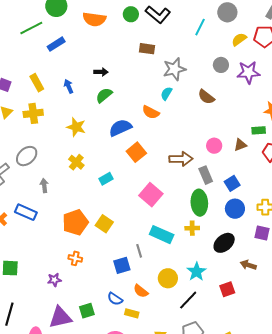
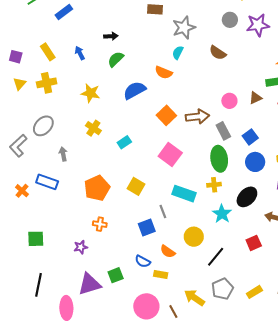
orange square: (136, 152) -> (166, 115), moved
yellow square: (104, 224) -> (136, 186), moved
cyan star: (197, 272) -> (222, 214), moved

